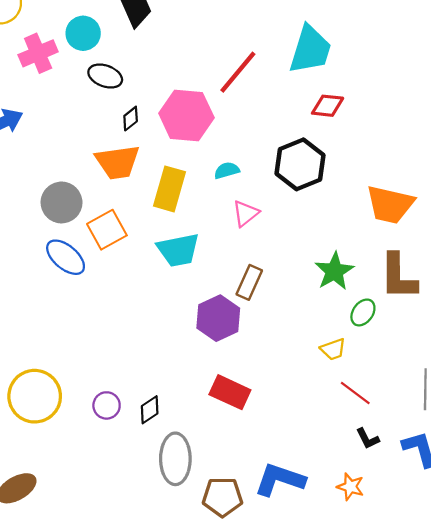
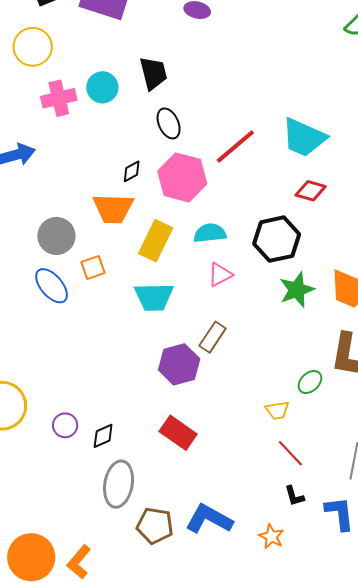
cyan trapezoid: (310, 50) -> (304, 138), turned 87
black ellipse: (105, 76) -> (169, 123), moved, turned 36
cyan semicircle: (227, 170) -> (210, 233), size x1.4
orange square: (107, 230) -> (93, 268), size x0.7
green star: (334, 271) -> (297, 290), moved

